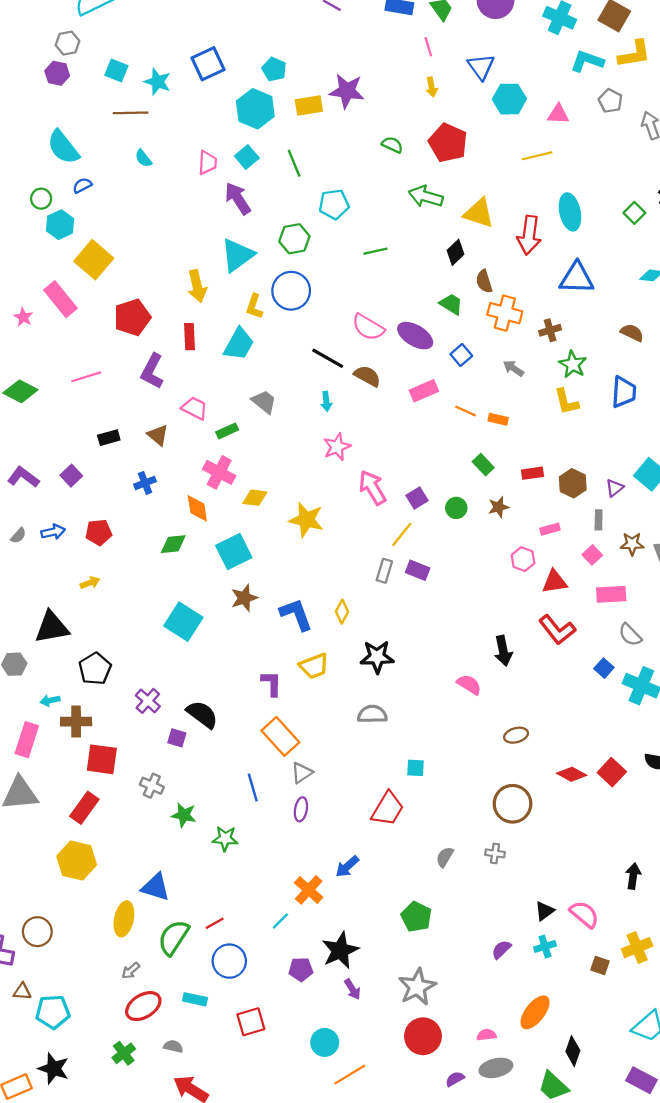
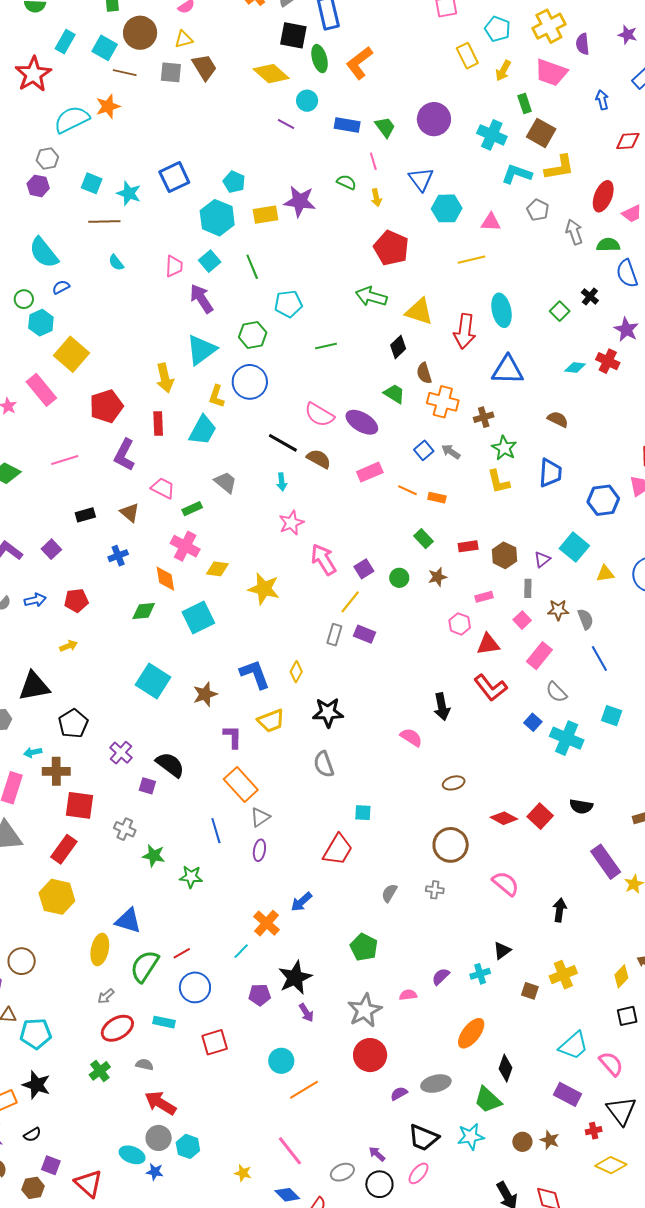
green semicircle: (392, 145) -> (346, 182), moved
blue square: (461, 355) -> (424, 450), moved
pink rectangle: (611, 594) -> (539, 656), turned -48
brown star: (244, 598) -> (205, 694), moved
gray semicircle: (372, 714) -> (324, 764), turned -108
black triangle: (545, 911) -> (502, 950), moved
pink semicircle: (584, 914) -> (506, 884), moved
pink semicircle: (486, 1035) -> (408, 995), moved

